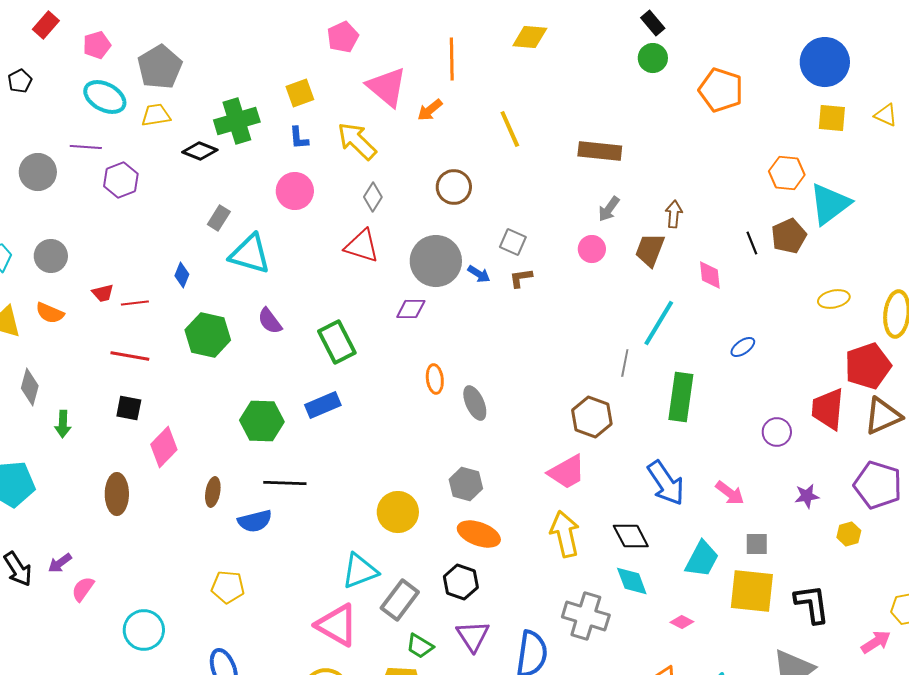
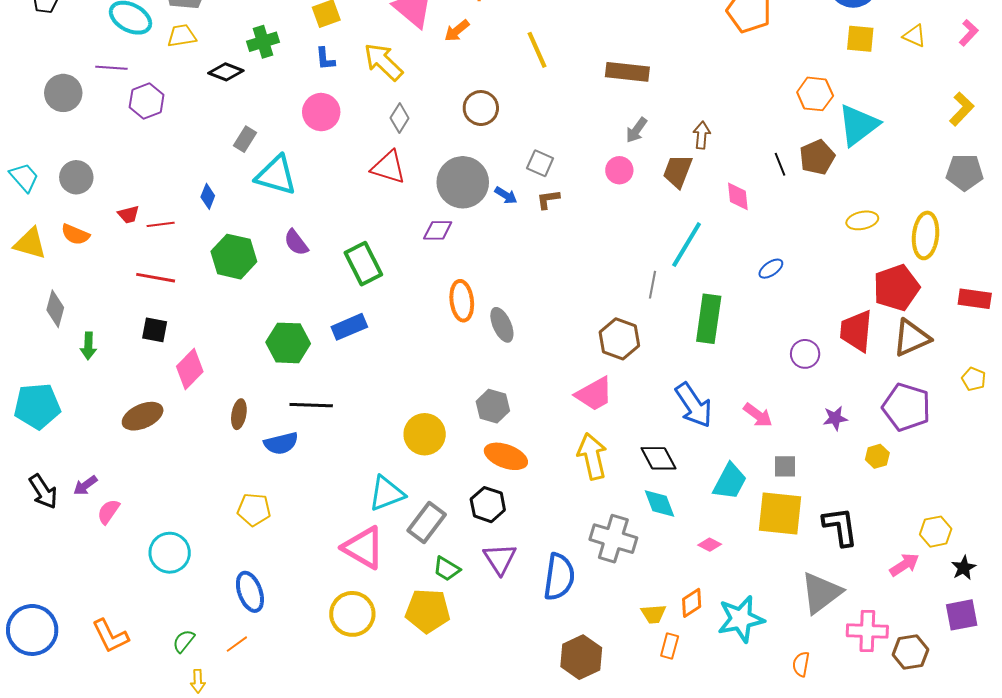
green cross: (237, 121) -> (263, 42), size x0.7
orange ellipse: (435, 379) -> (462, 301), size x1.4
brown ellipse: (117, 494) -> (143, 416), turned 66

